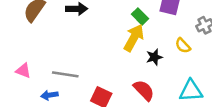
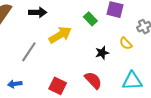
yellow arrow: (134, 38) -> (60, 35), moved, turned 30
gray line: (65, 74) -> (29, 52), moved, turned -65

